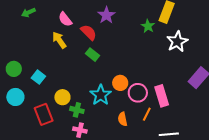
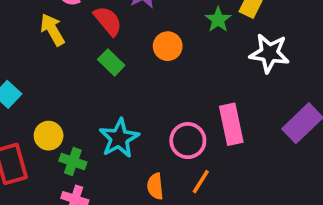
white star: (177, 42) -> (269, 53), turned 30
orange circle: (120, 83) -> (168, 46), moved
pink rectangle: (162, 96) -> (231, 124), moved

